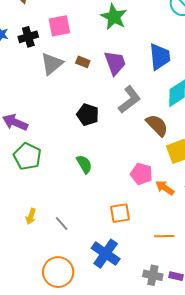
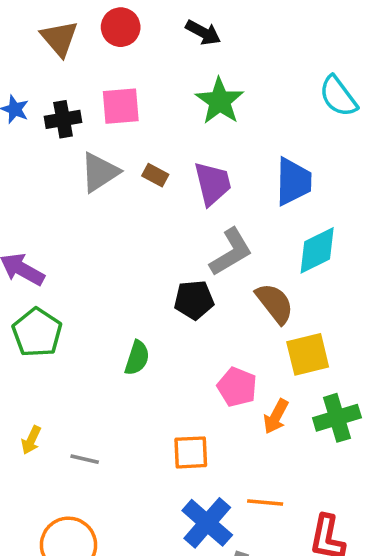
black pentagon: (88, 115) -> (194, 300), moved, turned -30
green semicircle: (84, 164) -> (137, 358), turned 42
orange arrow: (165, 188) -> (276, 416), turned -102
gray line: (62, 224) -> (85, 459), turned -42
blue cross: (106, 254) -> (207, 523), moved

